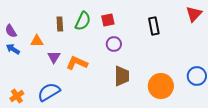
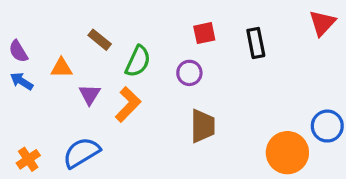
red square: (108, 20) -> (204, 33), moved
green semicircle: (83, 21) -> (138, 61), moved
brown rectangle: (60, 24) -> (100, 40), turned -48
orange L-shape: (77, 63) -> (128, 104), turned 110
orange circle: (161, 86) -> (287, 153), moved

